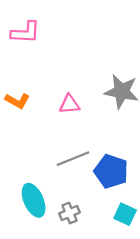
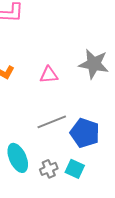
cyan square: (125, 214) -> (75, 169), moved

